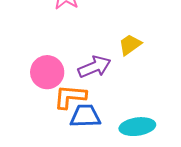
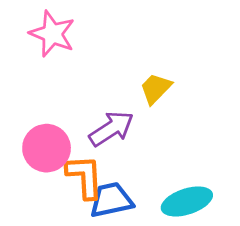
orange L-shape: (70, 97) -> (85, 177), turned 92

